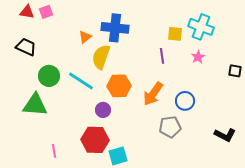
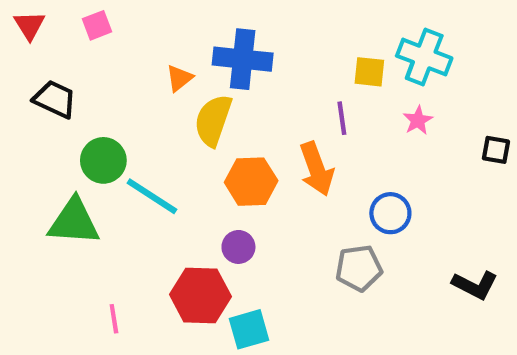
red triangle: (27, 12) -> (29, 25), moved, turned 49
cyan line: (81, 81) -> (152, 196), moved
orange arrow: (153, 94) -> (317, 169), moved, turned -55
purple circle: (103, 110) -> (238, 247), moved

